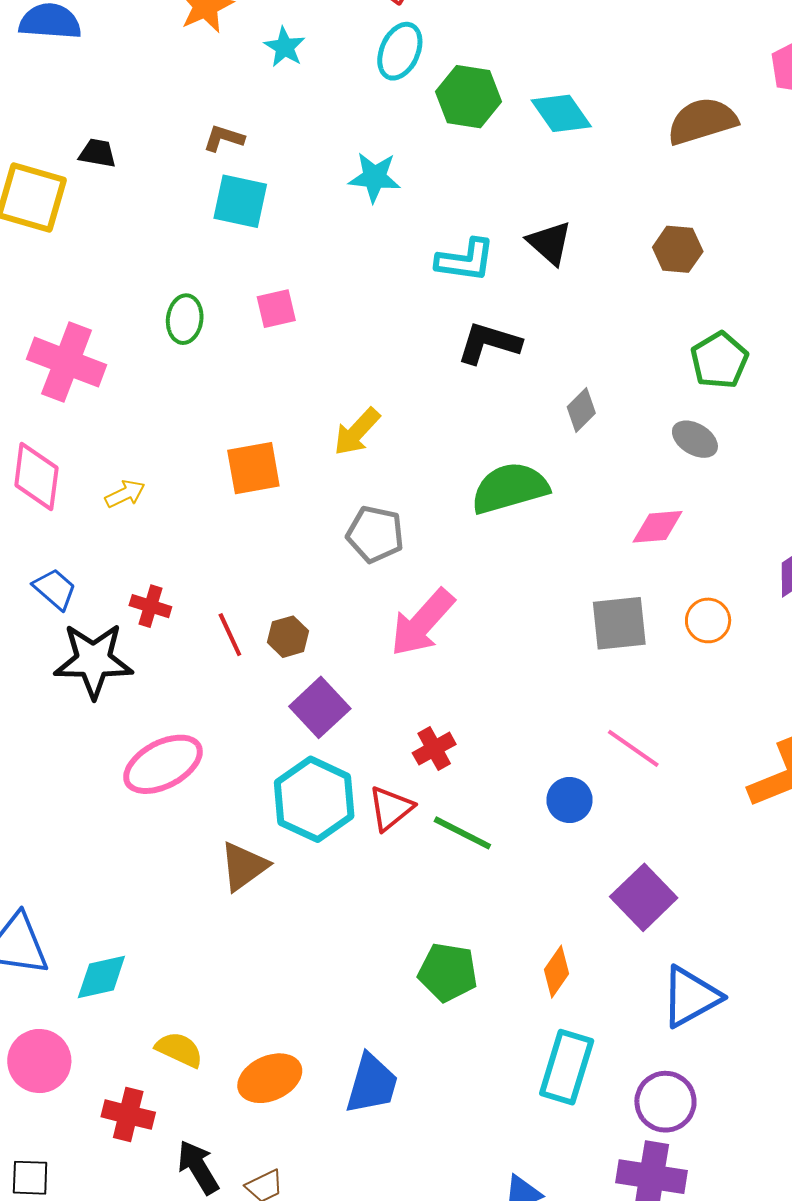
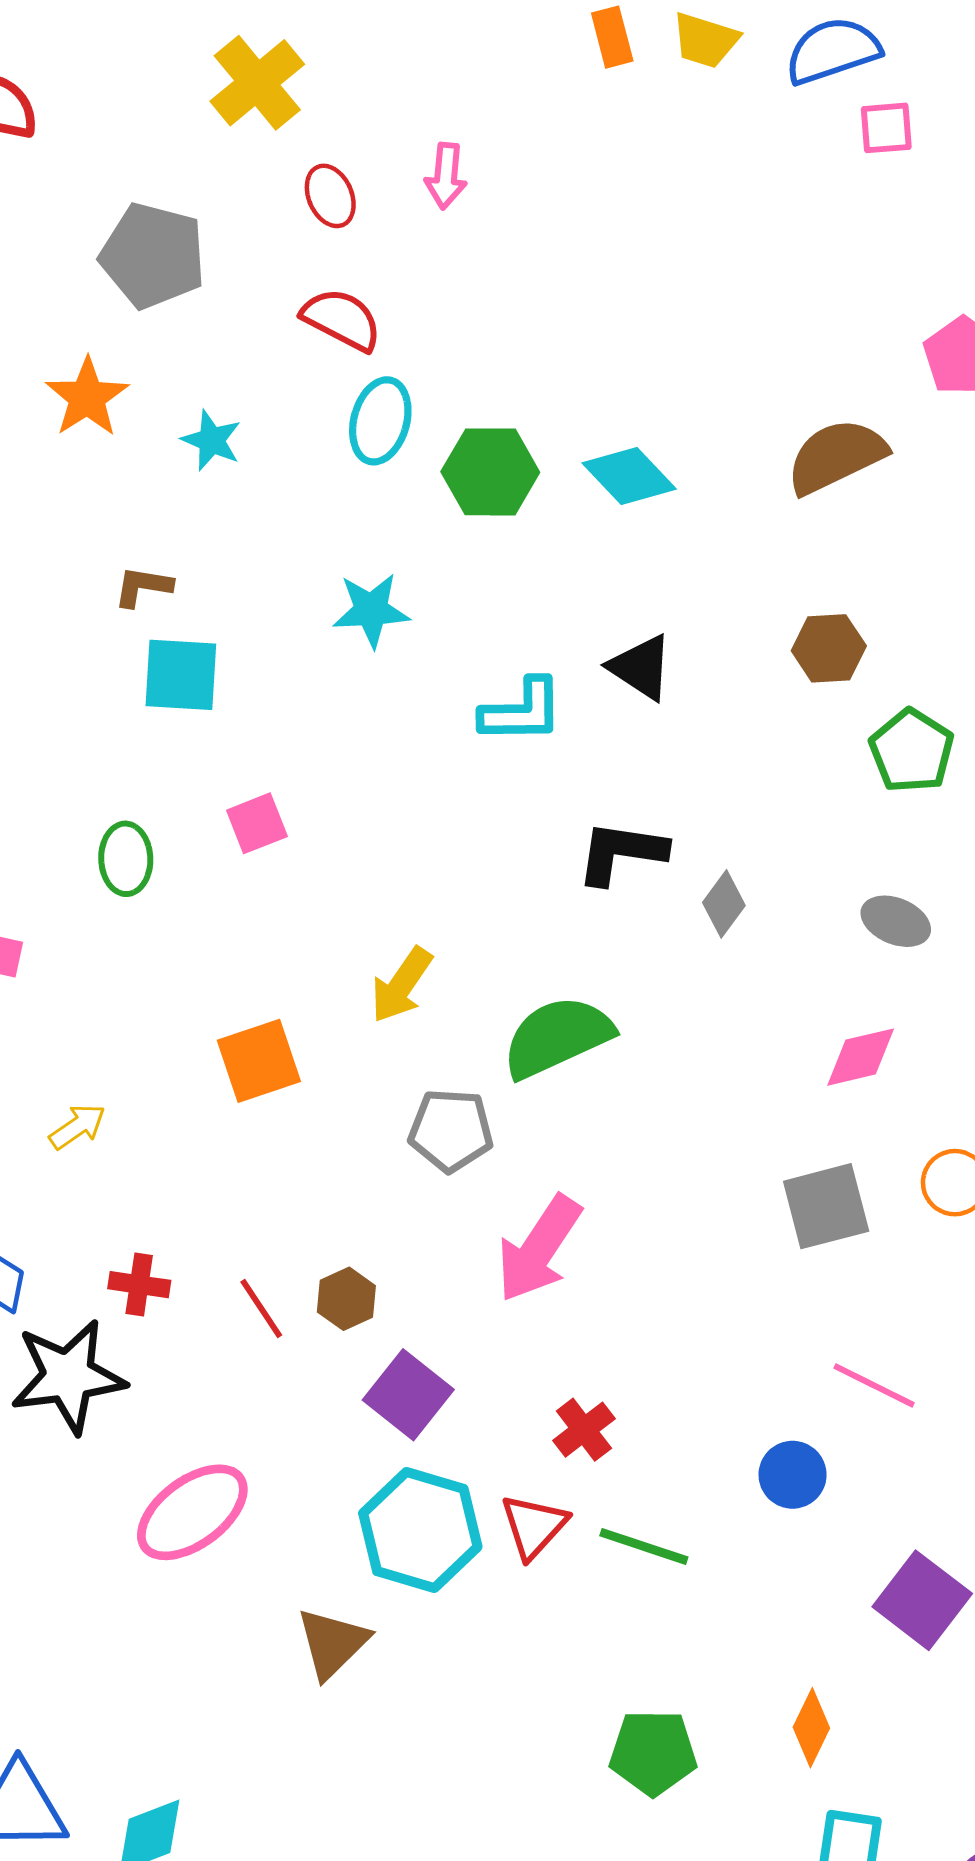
black L-shape: (489, 343) -> (621, 853), moved
green pentagon: (719, 360) -> (912, 751), moved
green semicircle: (510, 488) -> (557, 1037), moved

